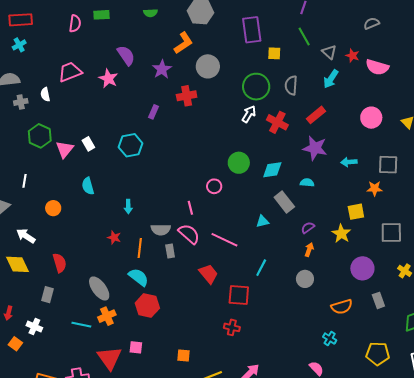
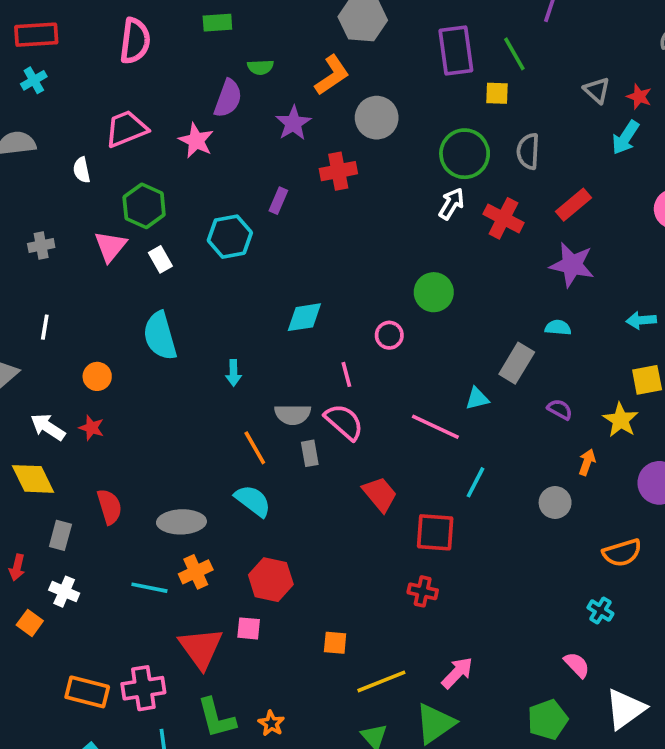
green semicircle: (150, 13) -> (260, 67), moved
green rectangle: (101, 15) -> (217, 23), moved
pink semicircle: (75, 23) -> (135, 41), size x1.4
green line: (304, 37) -> (514, 54), moved
purple semicircle: (126, 55) -> (228, 98), turned 55
cyan arrow: (331, 79) -> (625, 138), moved
gray cross: (21, 102) -> (41, 245), moved
green hexagon: (40, 136) -> (144, 206), moved
cyan hexagon: (131, 145) -> (230, 237), moved
pink triangle: (65, 149) -> (110, 246), moved
cyan arrow: (349, 162) -> (641, 320), moved
cyan diamond: (272, 170) -> (304, 317), moved
cyan semicircle: (88, 186) -> (160, 336), size x1.5
gray rectangle: (284, 202) -> (517, 363), turned 70
purple semicircle: (308, 228) -> (560, 409), turned 64
red star: (114, 237) -> (91, 428), moved
pink line: (224, 240) -> (435, 427), moved
orange line: (140, 248) -> (255, 448), turned -36
orange arrow: (309, 250) -> (587, 462), moved
red semicircle: (60, 263) -> (109, 507), moved
gray ellipse: (99, 288) -> (181, 522), turned -55
gray rectangle: (47, 295) -> (60, 535), moved
red hexagon: (147, 306) -> (271, 580), moved

